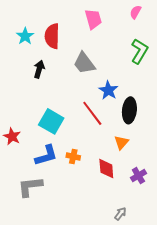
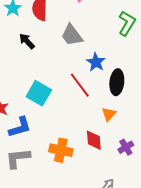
black arrow: (39, 69) -> (27, 41), turned -60
blue L-shape: (46, 155) -> (20, 127), moved
orange cross: (73, 157) -> (61, 150), moved, size x1.6

